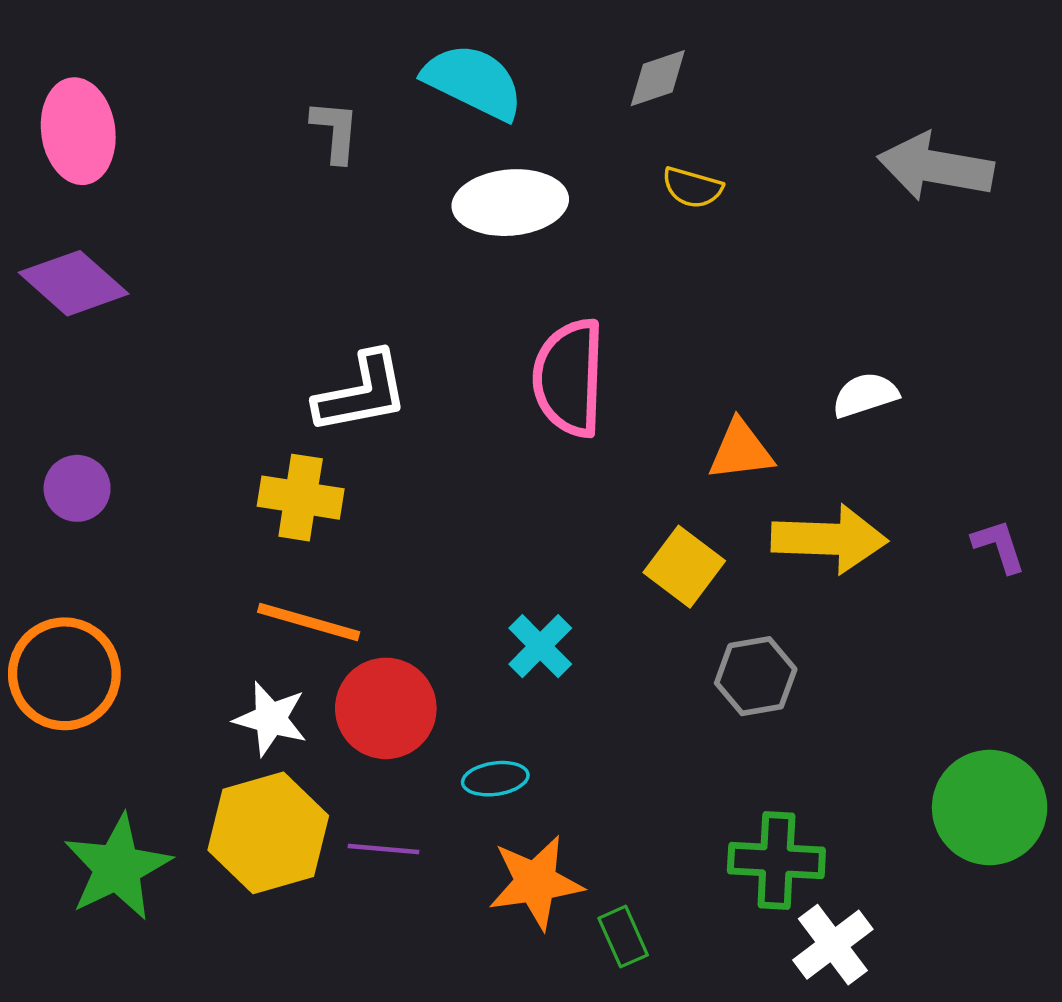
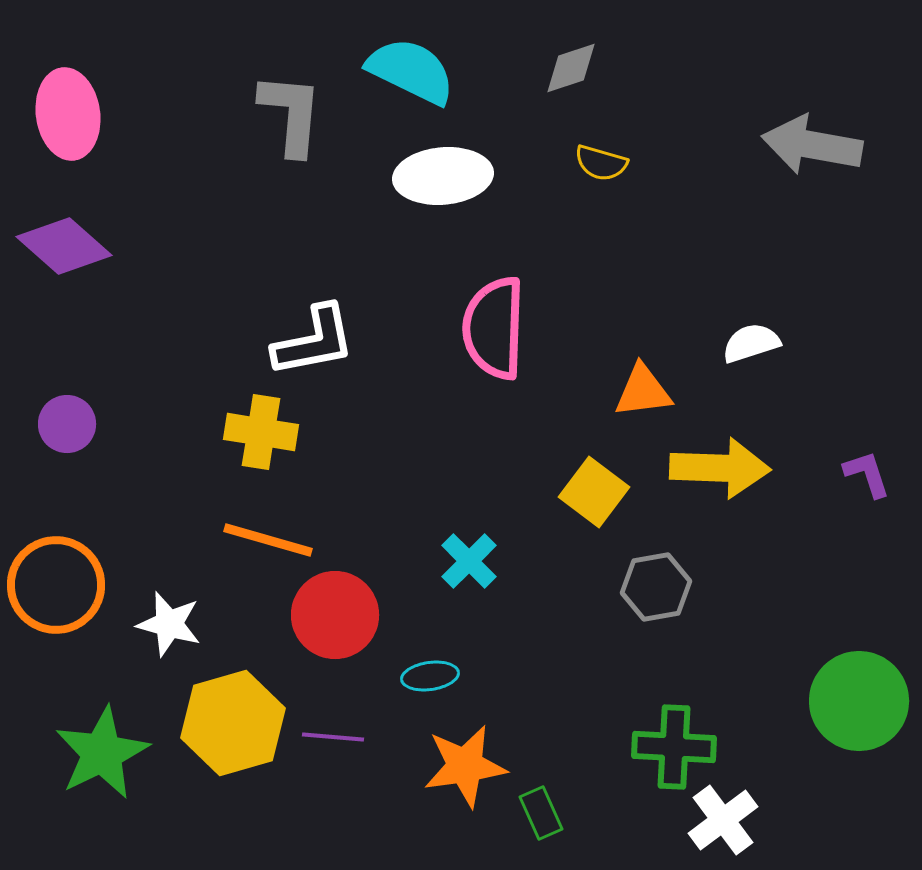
gray L-shape: (335, 131) -> (291, 114), size x1.5
white star: (271, 719) -> (169, 624), moved

